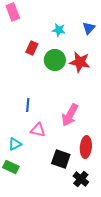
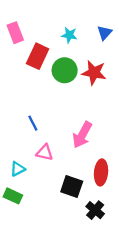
pink rectangle: (13, 12) -> (15, 33), moved
red rectangle: (32, 48) -> (38, 56), size x1.5
blue line: (28, 105) -> (33, 123), turned -32

